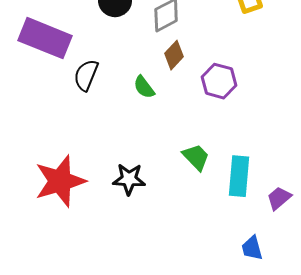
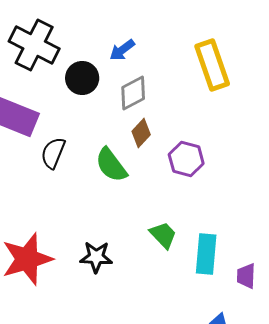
green semicircle: (144, 87) -> (111, 165), size x1.5
purple trapezoid: (279, 198) -> (246, 276), turned -48

